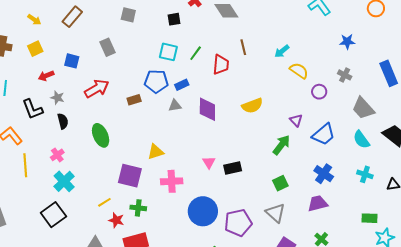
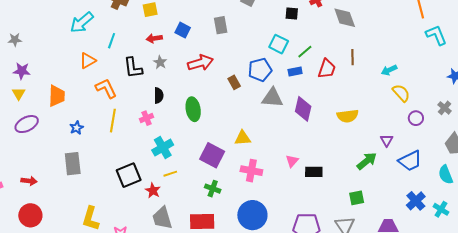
blue pentagon: (156, 81) -> (260, 70), turned -30
blue rectangle: (182, 85) -> (295, 72), moved
brown rectangle: (134, 100) -> (234, 82), turned 64
gray triangle: (175, 106) -> (272, 98), size x1.6
black semicircle: (63, 121) -> (159, 95), moved
blue cross: (324, 174) -> (416, 201), moved
cyan cross: (64, 181) -> (163, 147), moved
yellow line: (104, 202) -> (170, 174), moved
blue circle: (203, 211) -> (252, 215), moved
red star: (116, 220) -> (153, 191), moved

